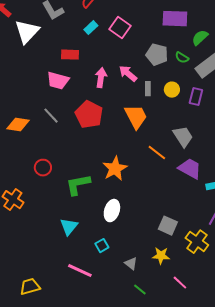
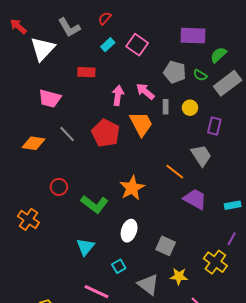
pink trapezoid: (58, 81) -> (50, 99), moved
purple rectangle: (196, 97) -> (214, 126), moved
orange trapezoid: (136, 117) -> (141, 124), moved
purple trapezoid: (190, 169) -> (195, 199), moved
green L-shape: (78, 185) -> (94, 204), turned -132
gray square: (168, 226) -> (166, 246), moved
gray triangle: (131, 264) -> (148, 284), size x1.6

